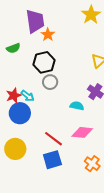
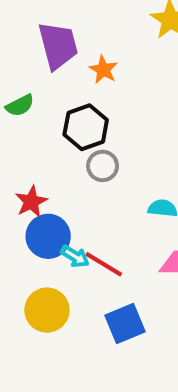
orange star: (48, 35) -> (103, 70), moved
cyan arrow: (28, 96) -> (75, 256), moved
red line: (53, 139) -> (104, 264), moved

